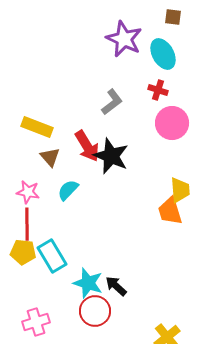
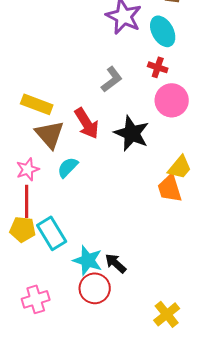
black star: (111, 156) -> (132, 133), moved
brown triangle: (50, 157) -> (50, 134), size x1.5
yellow trapezoid: (180, 190) -> (180, 167), turned 44
pink star: (28, 192) -> (28, 169), turned -30

